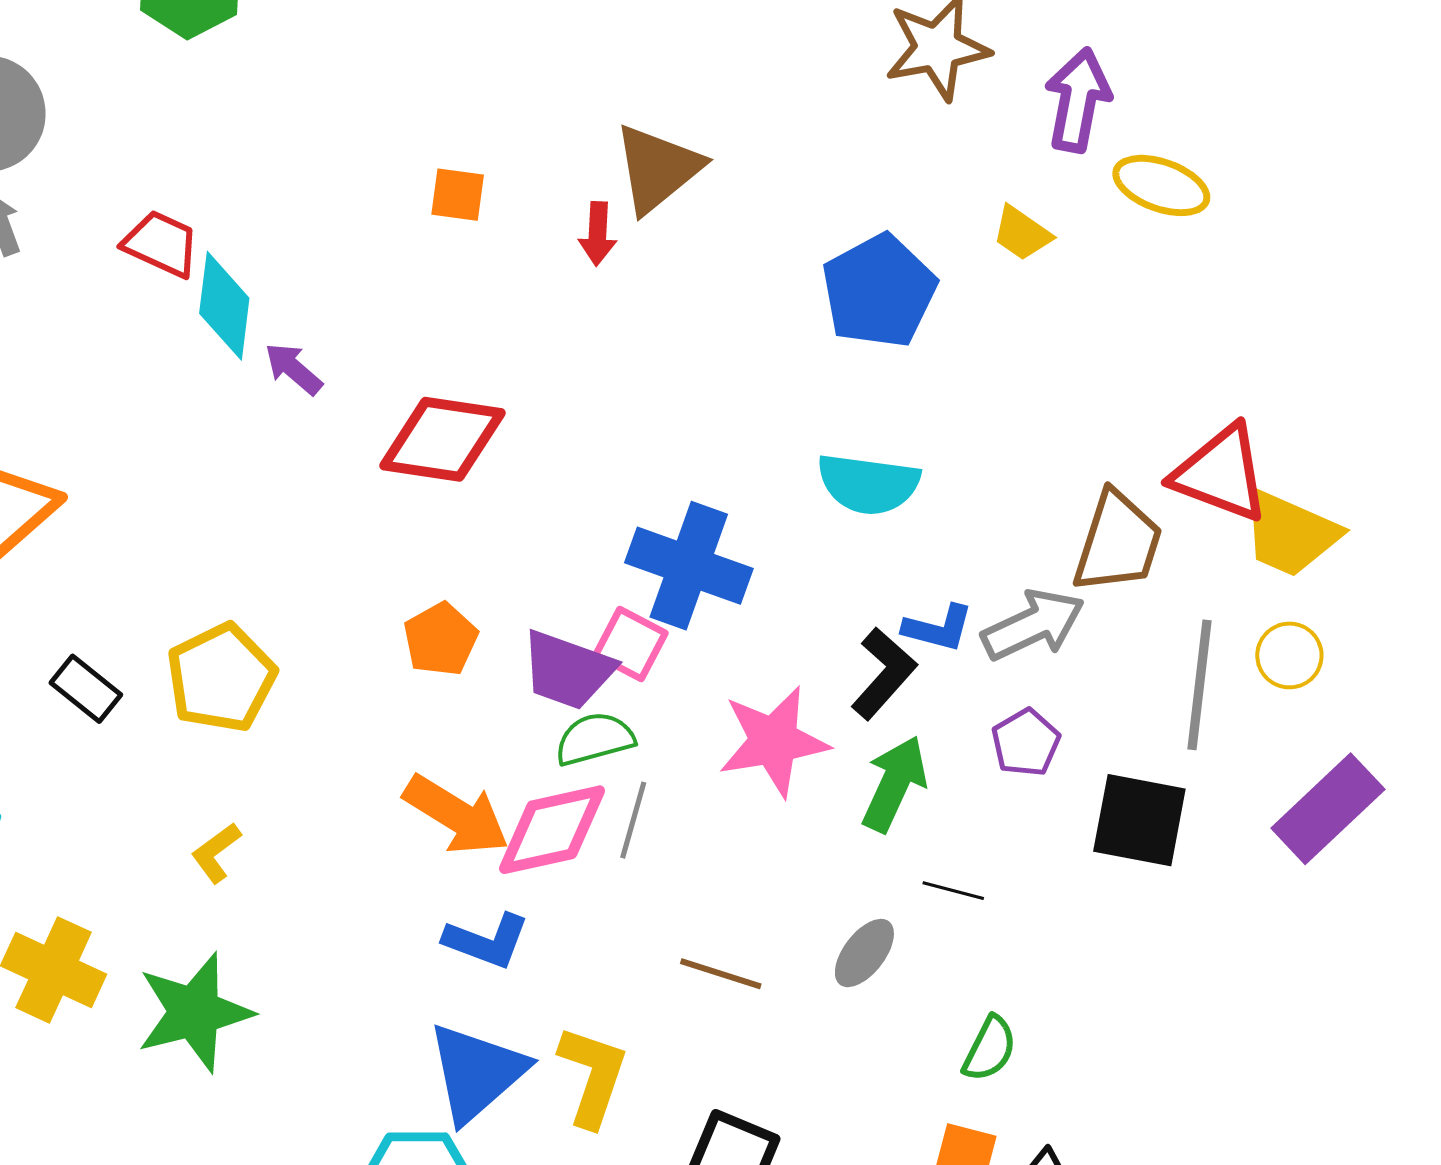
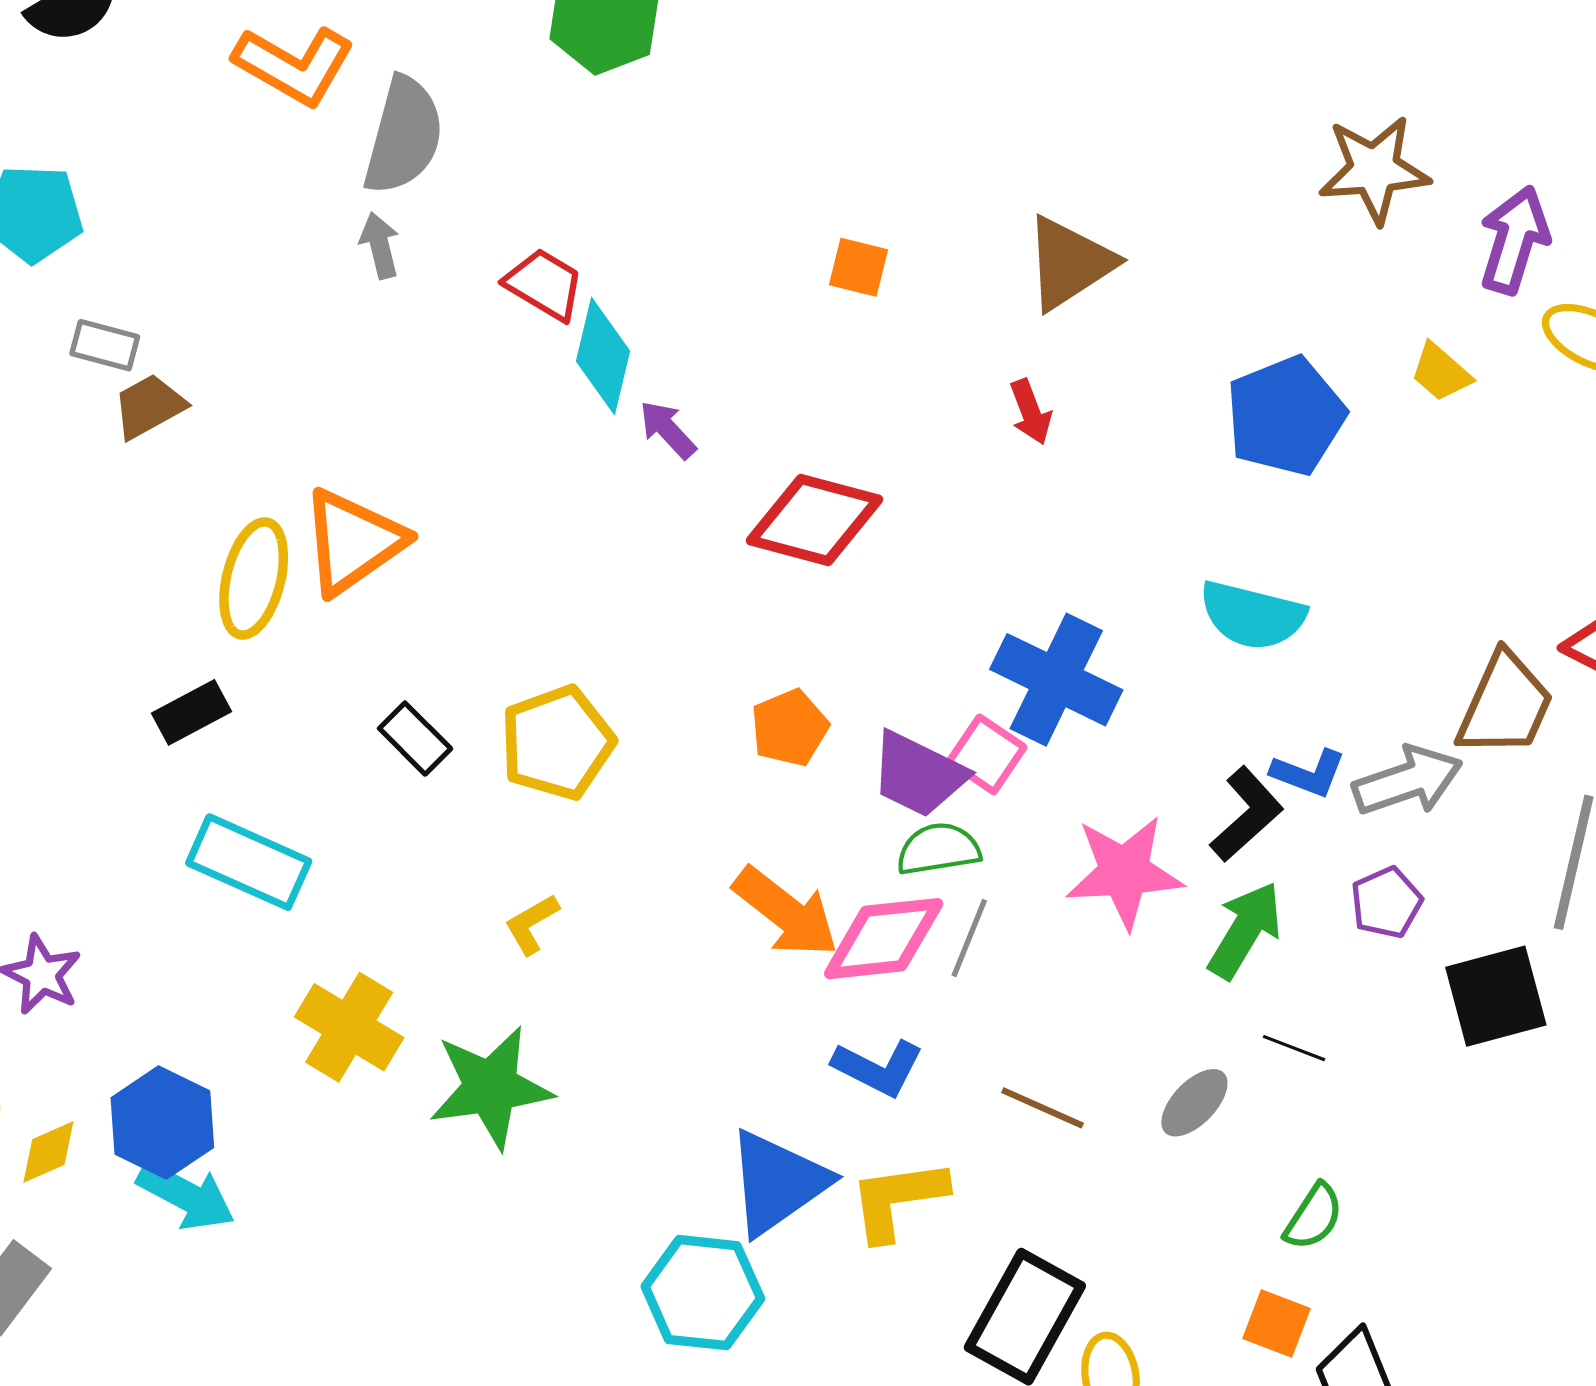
red arrow: (598, 234) -> (1031, 412), moved, turned -30
black square: (1139, 820) -> (1496, 996), turned -32
blue L-shape: (487, 941) -> (878, 1068), moved
yellow L-shape: (593, 1076) -> (898, 1199), turned -123

